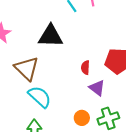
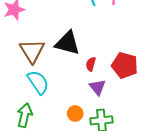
black triangle: (51, 36) -> (67, 43), moved

